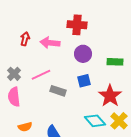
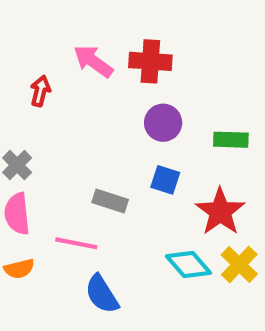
pink arrow: (50, 43) -> (93, 61), moved, turned 30
pink line: (41, 75) -> (76, 243), moved, turned 36
blue square: (84, 81) -> (165, 180), turned 32
orange semicircle: (25, 127) -> (19, 269), moved

